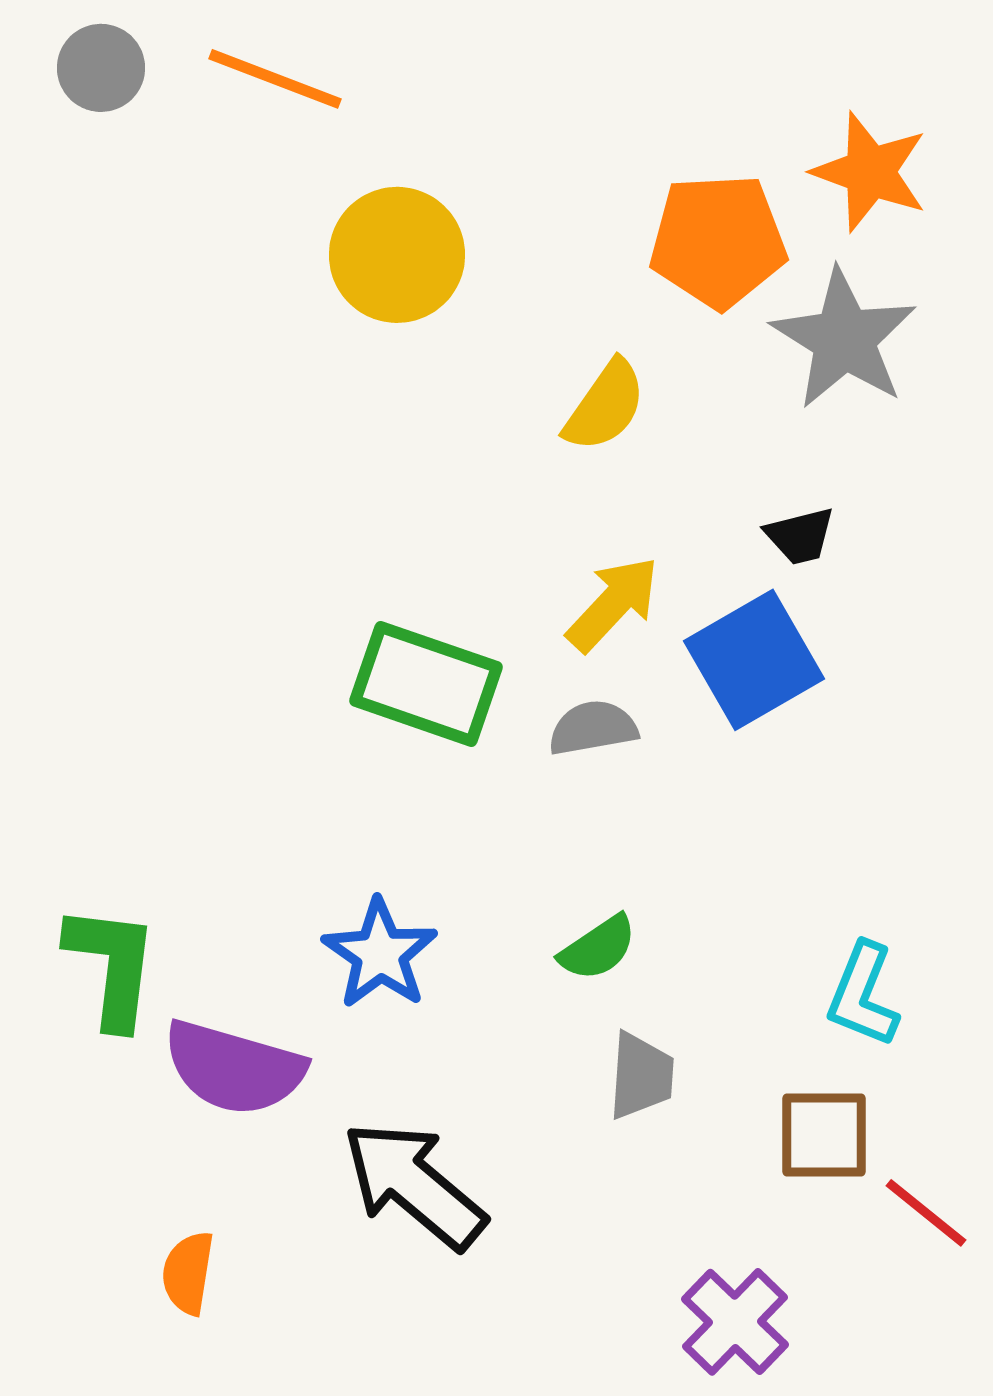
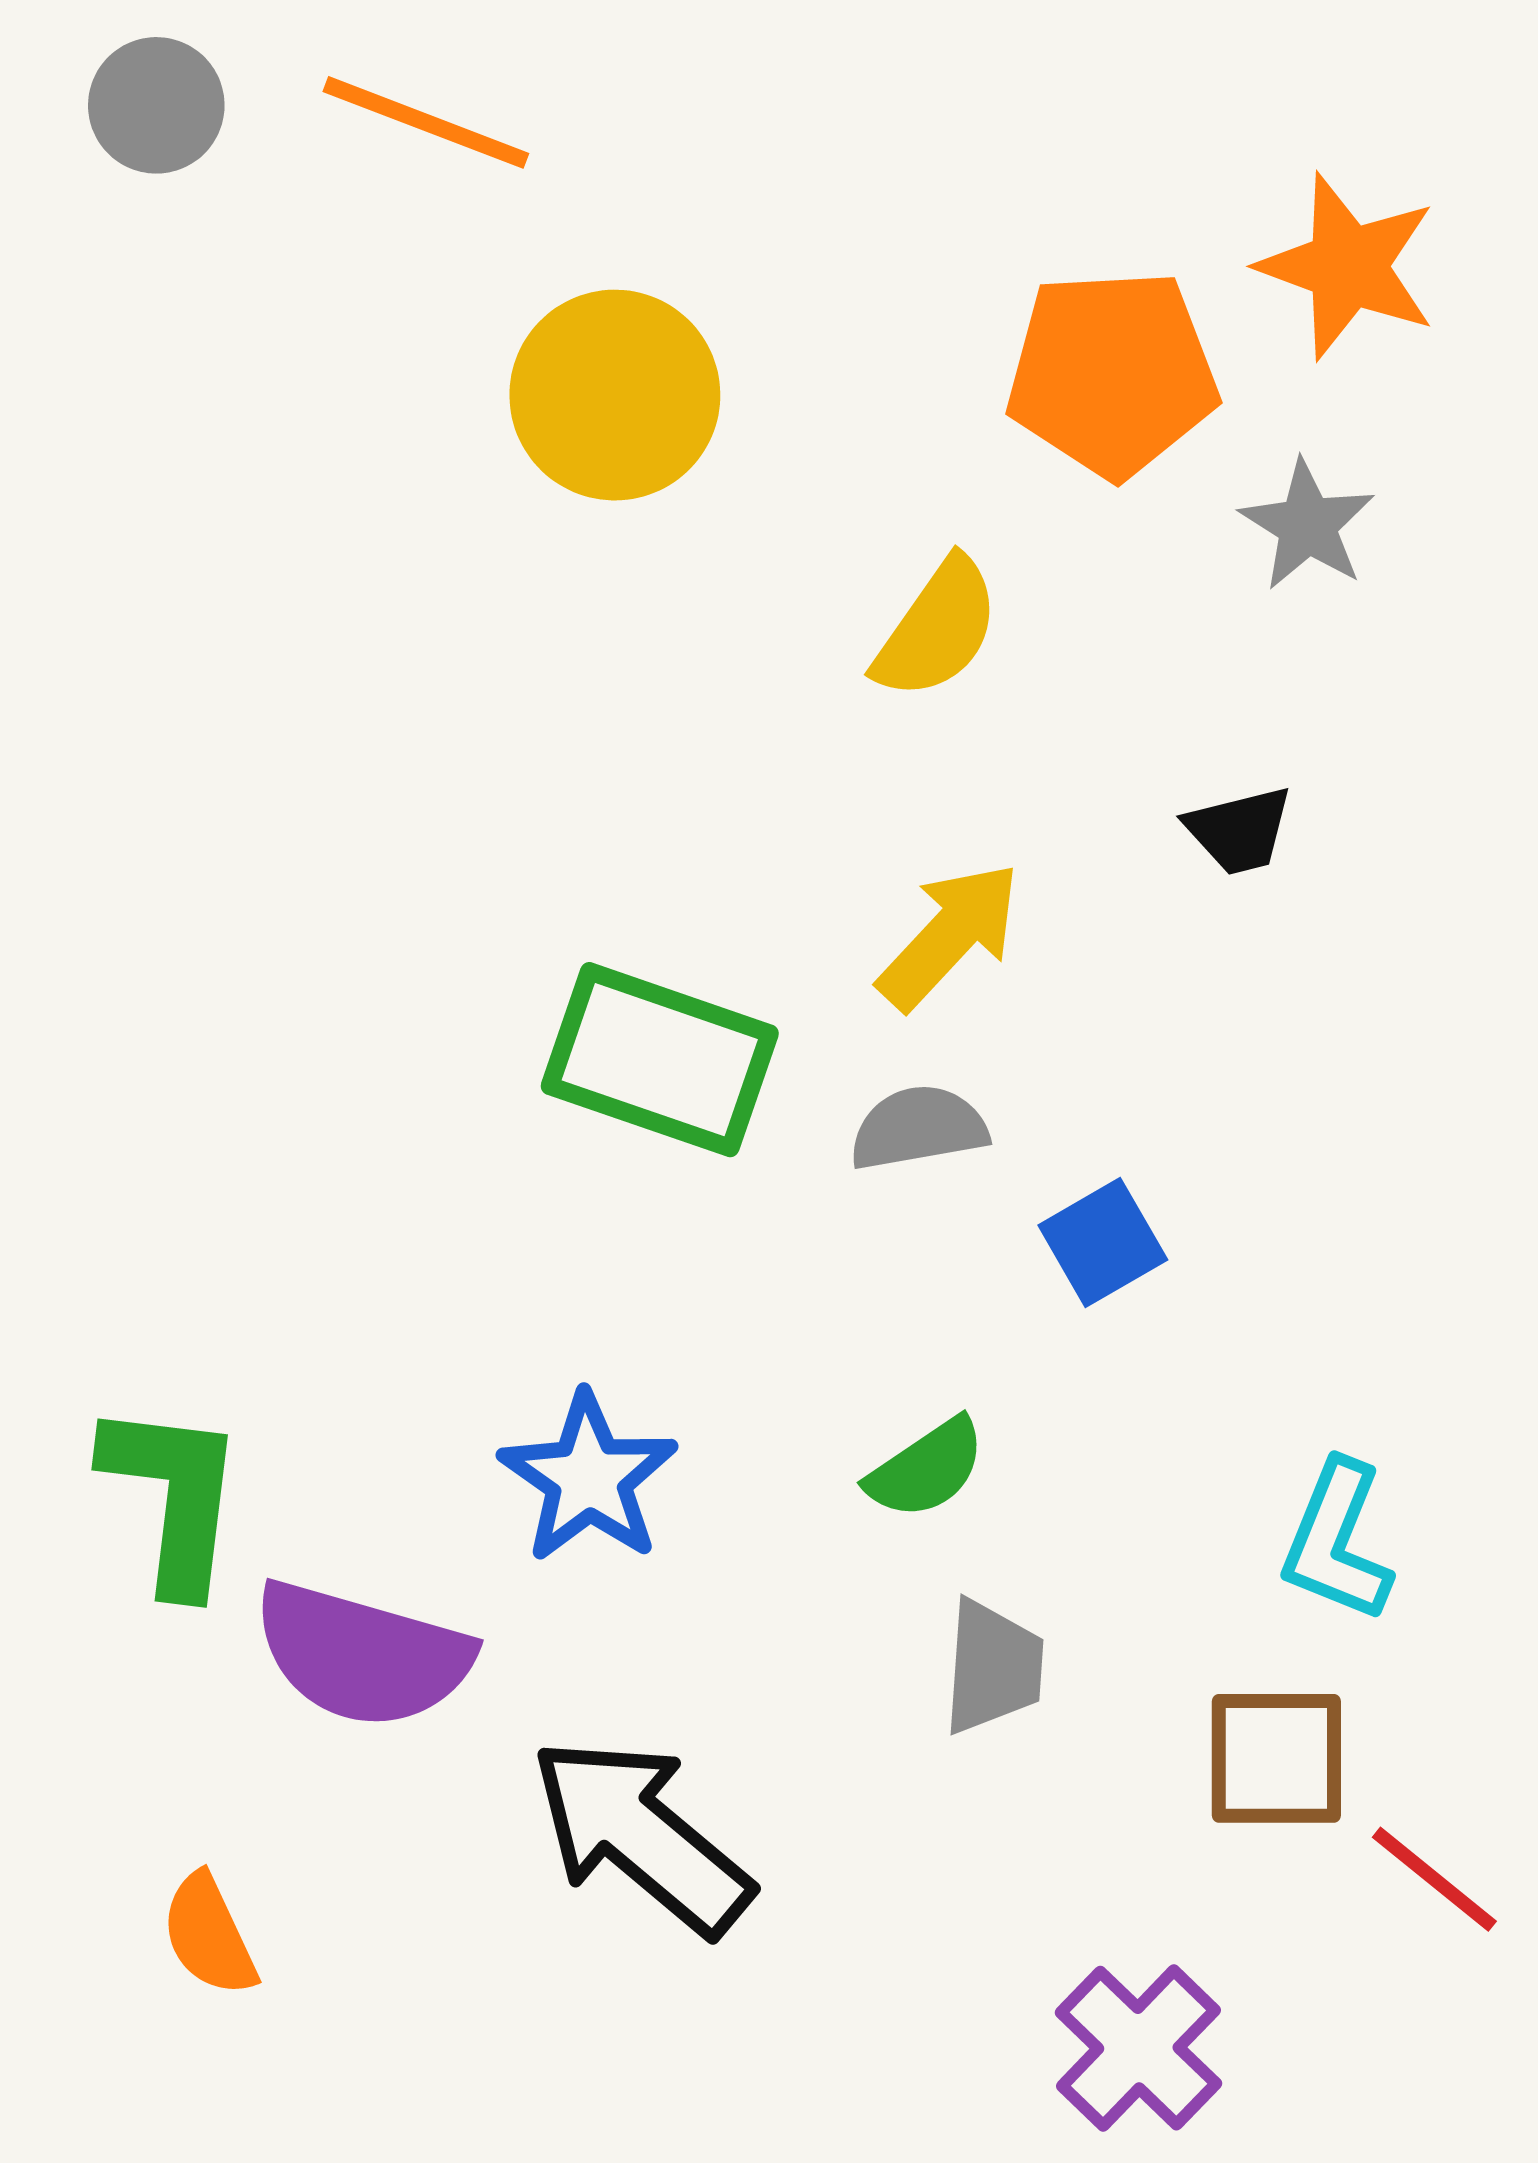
gray star: (844, 339) -> (1307, 525), size x0.6
blue square: (754, 660) -> (1103, 1242), moved, size x0.6
orange semicircle: (188, 1273) -> (209, 1935), moved, turned -34

